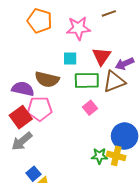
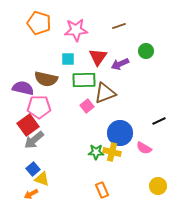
brown line: (109, 13) -> (119, 26), moved
brown triangle: (114, 82) -> (105, 93), moved
red square: (21, 117) -> (28, 125), moved
gray arrow: (22, 141) -> (34, 140), moved

